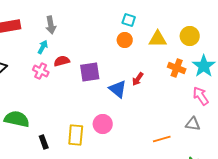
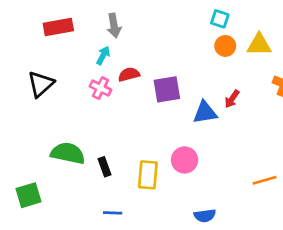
orange circle: (125, 40) -> (225, 46), moved
blue triangle: (118, 89) -> (205, 112), turned -48
black rectangle: (44, 142) -> (104, 167), moved

